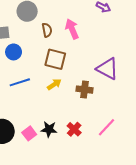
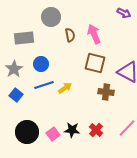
blue circle: (14, 52) -> (41, 64), moved
brown square: (55, 59) -> (95, 63), moved
yellow arrow: (54, 84) -> (65, 88), moved

